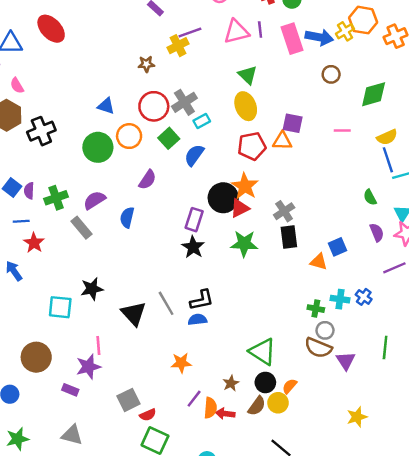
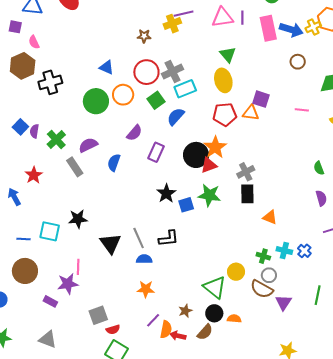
cyan rectangle: (202, 121) -> (185, 89), size x1.5
green cross: (56, 198) -> (56, 140), turned -30
purple rectangle: (194, 220) -> (156, 152), moved
blue line: (21, 221) -> (24, 239), moved
blue square: (338, 247) -> (186, 205), moved
blue semicircle: (197, 320) -> (144, 259), moved
orange semicircle: (290, 386) -> (234, 319), turned 48
yellow circle: (278, 403) -> (236, 272), moved

